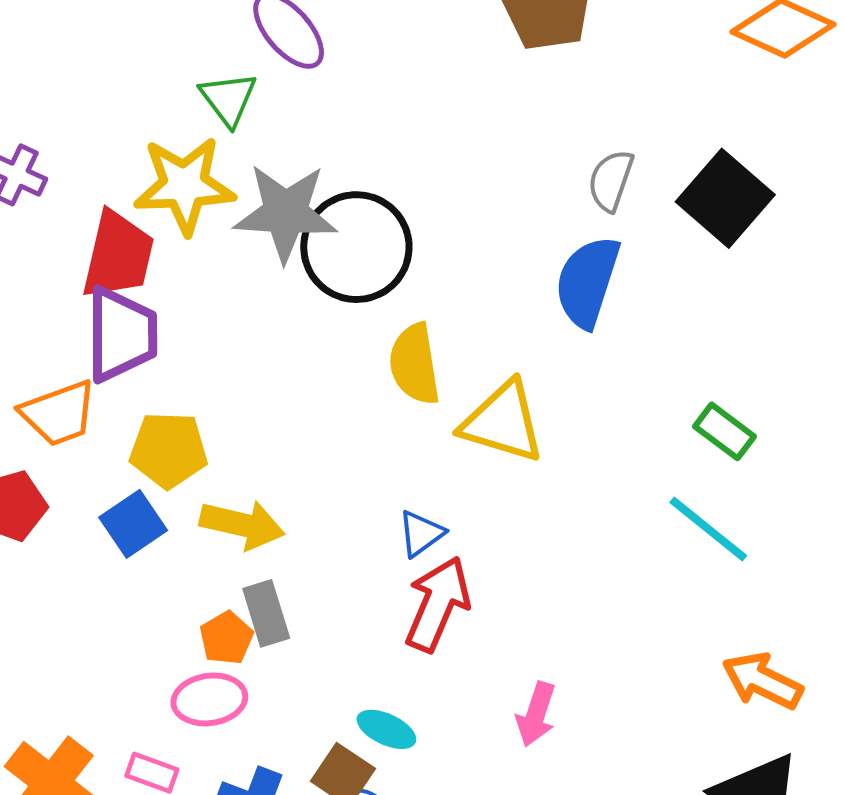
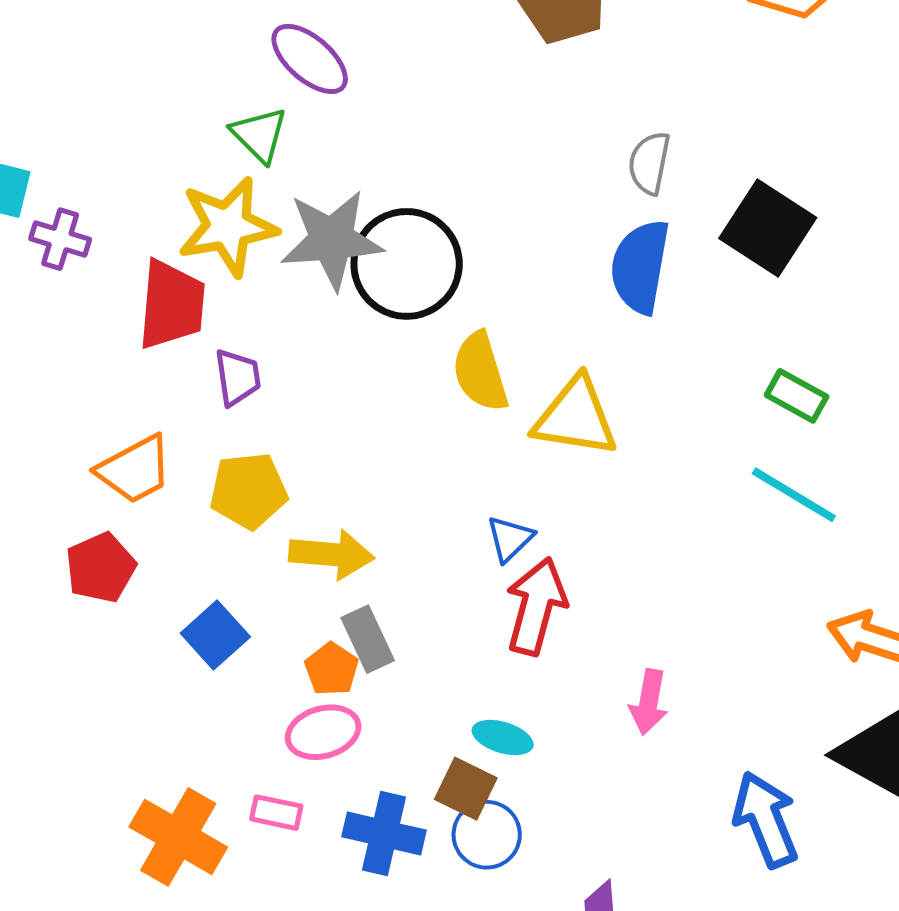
black square: (725, 198) -> (768, 228), moved
purple trapezoid: (121, 334) -> (238, 377), moved, size x0.6
blue square: (133, 524) -> (215, 635), moved

